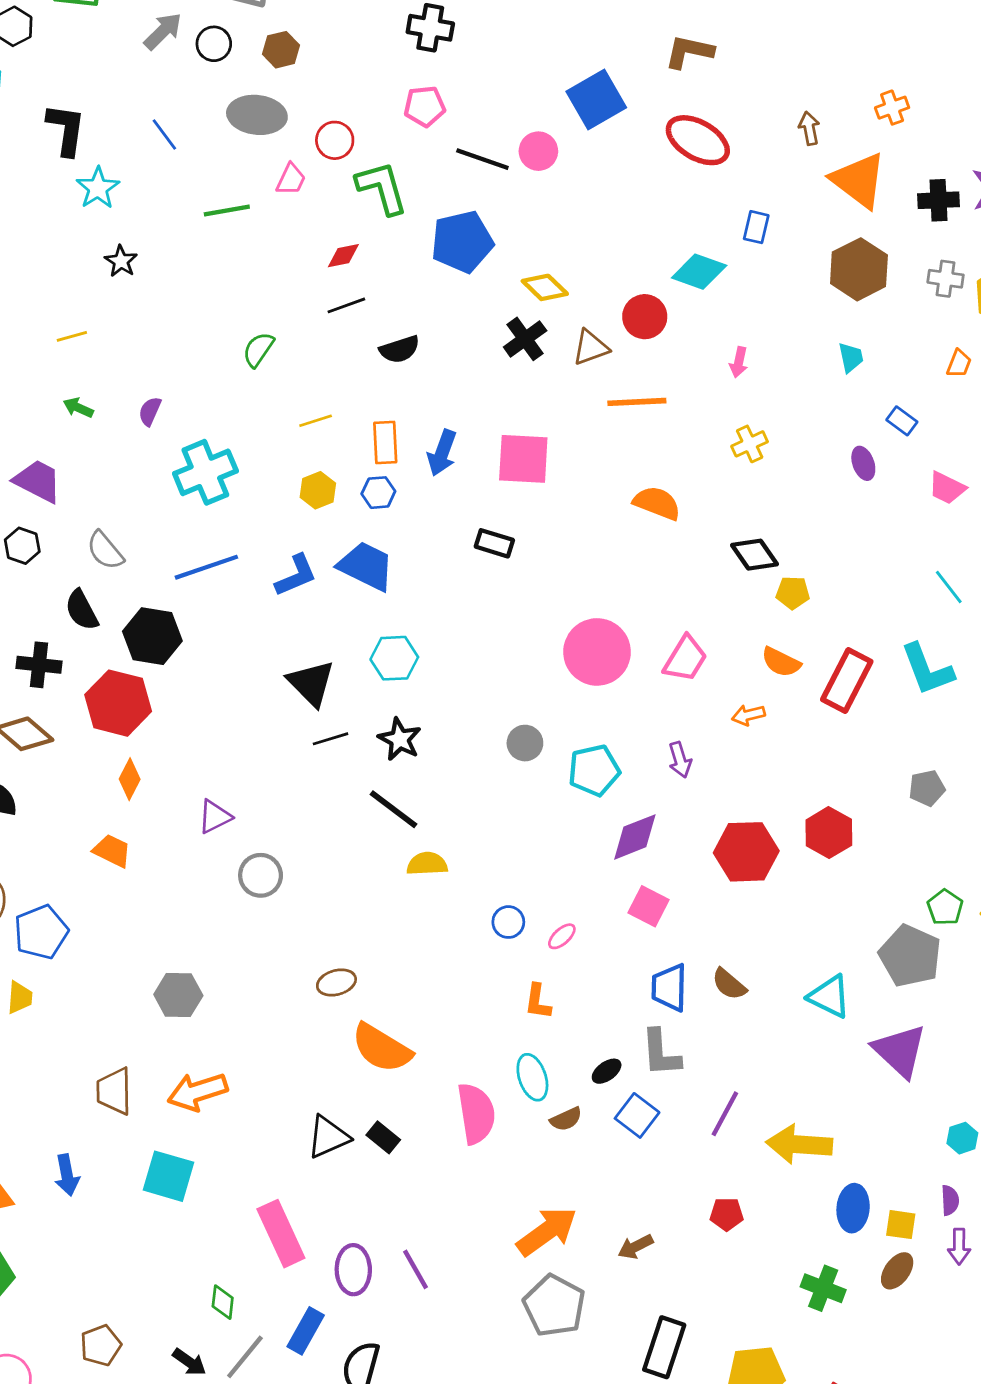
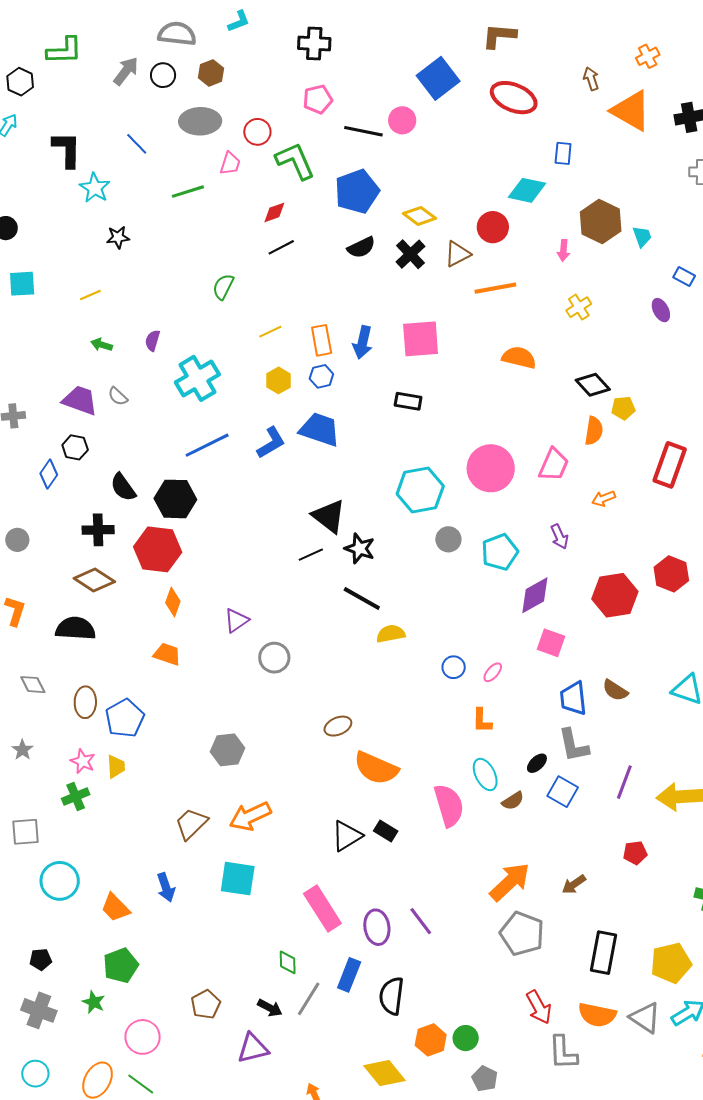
black star: (121, 261) -> (118, 237), turned -30
brown hexagon: (859, 269) -> (601, 222), moved
black semicircle: (400, 349) -> (361, 247), moved
gray semicircle: (105, 550) -> (118, 396), moved, size x0.7
cyan hexagon: (394, 658) -> (420, 490), moved, size x1.4
orange semicircle: (781, 662) -> (594, 431), moved, turned -100
black triangle: (311, 683) -> (329, 516), moved
brown trapezoid: (114, 1091) -> (191, 824), turned 54

